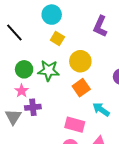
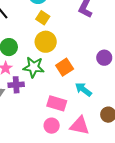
yellow circle: (80, 61) -> (46, 42), moved
green star: (49, 71) -> (34, 67), moved

